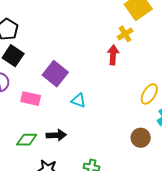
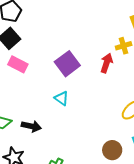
purple square: (55, 74) -> (67, 64), moved
pink rectangle: (31, 99) -> (18, 64), moved

